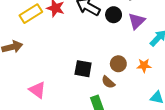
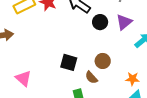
black circle: (114, 15) -> (100, 22), moved
orange star: (144, 65) -> (132, 79), moved

